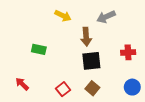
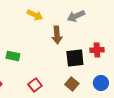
green rectangle: (39, 49) -> (13, 56), moved
black square: (91, 61) -> (75, 58), moved
brown square: (92, 88) -> (72, 84), moved

